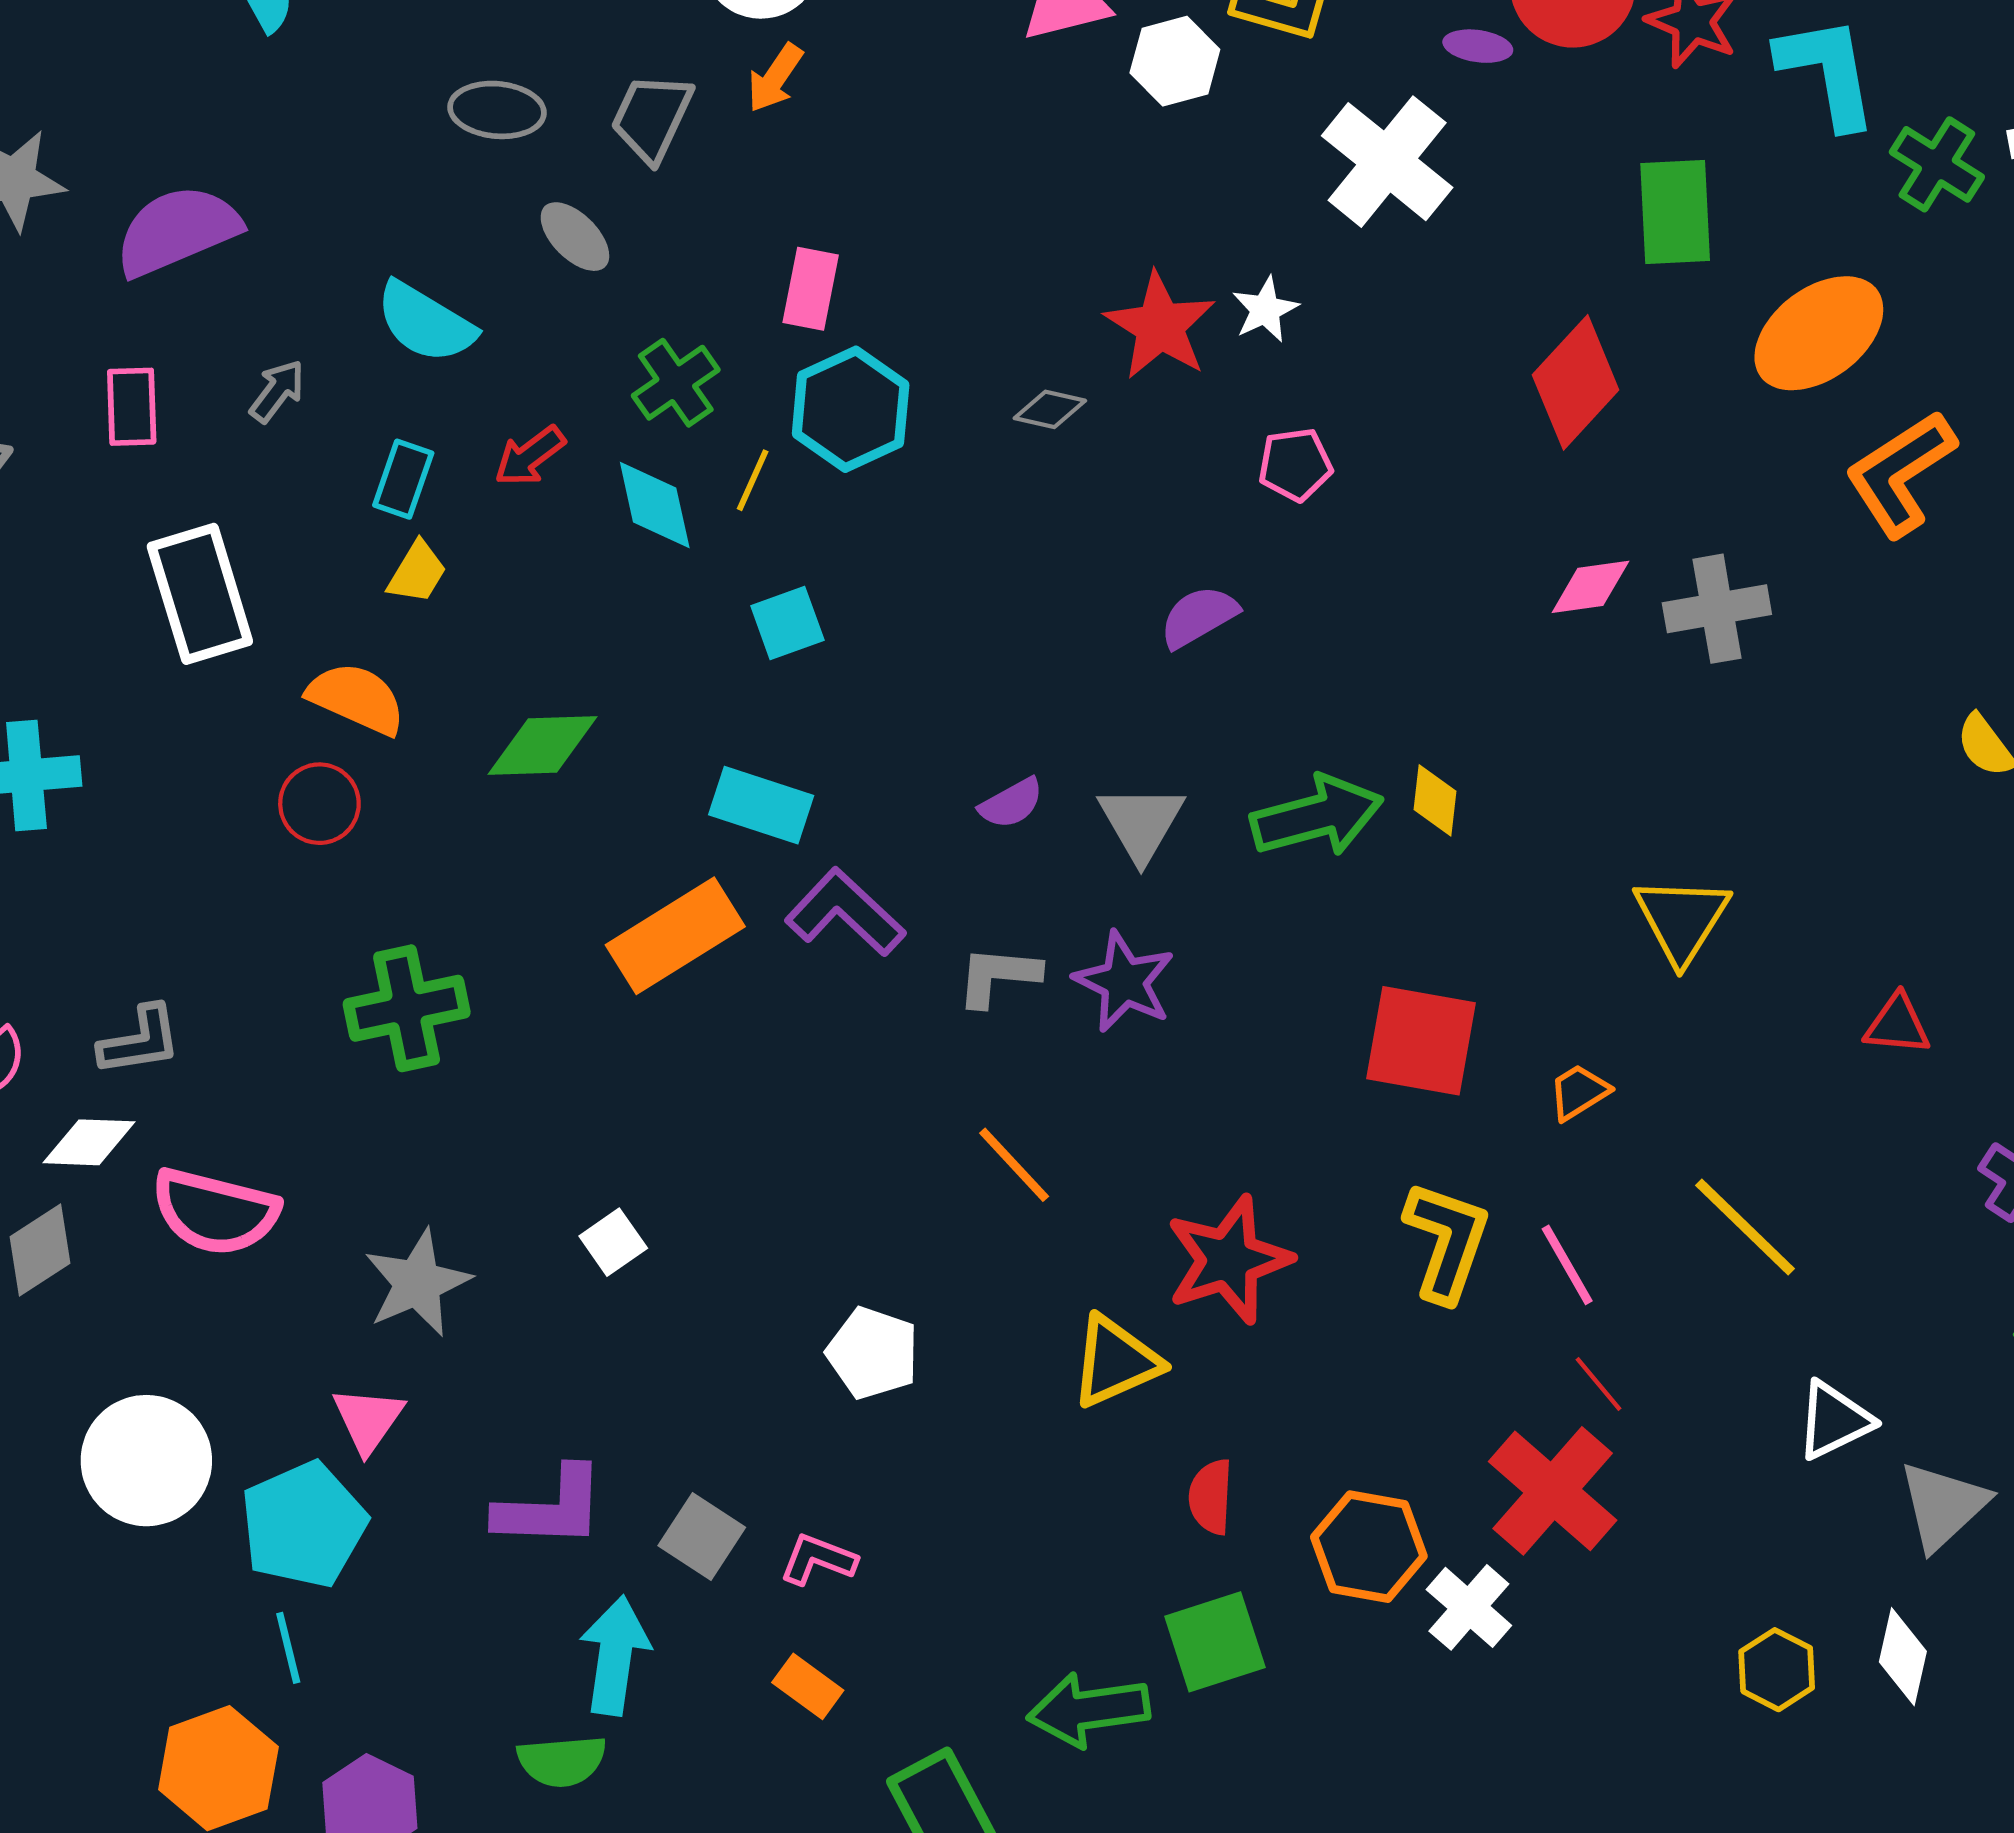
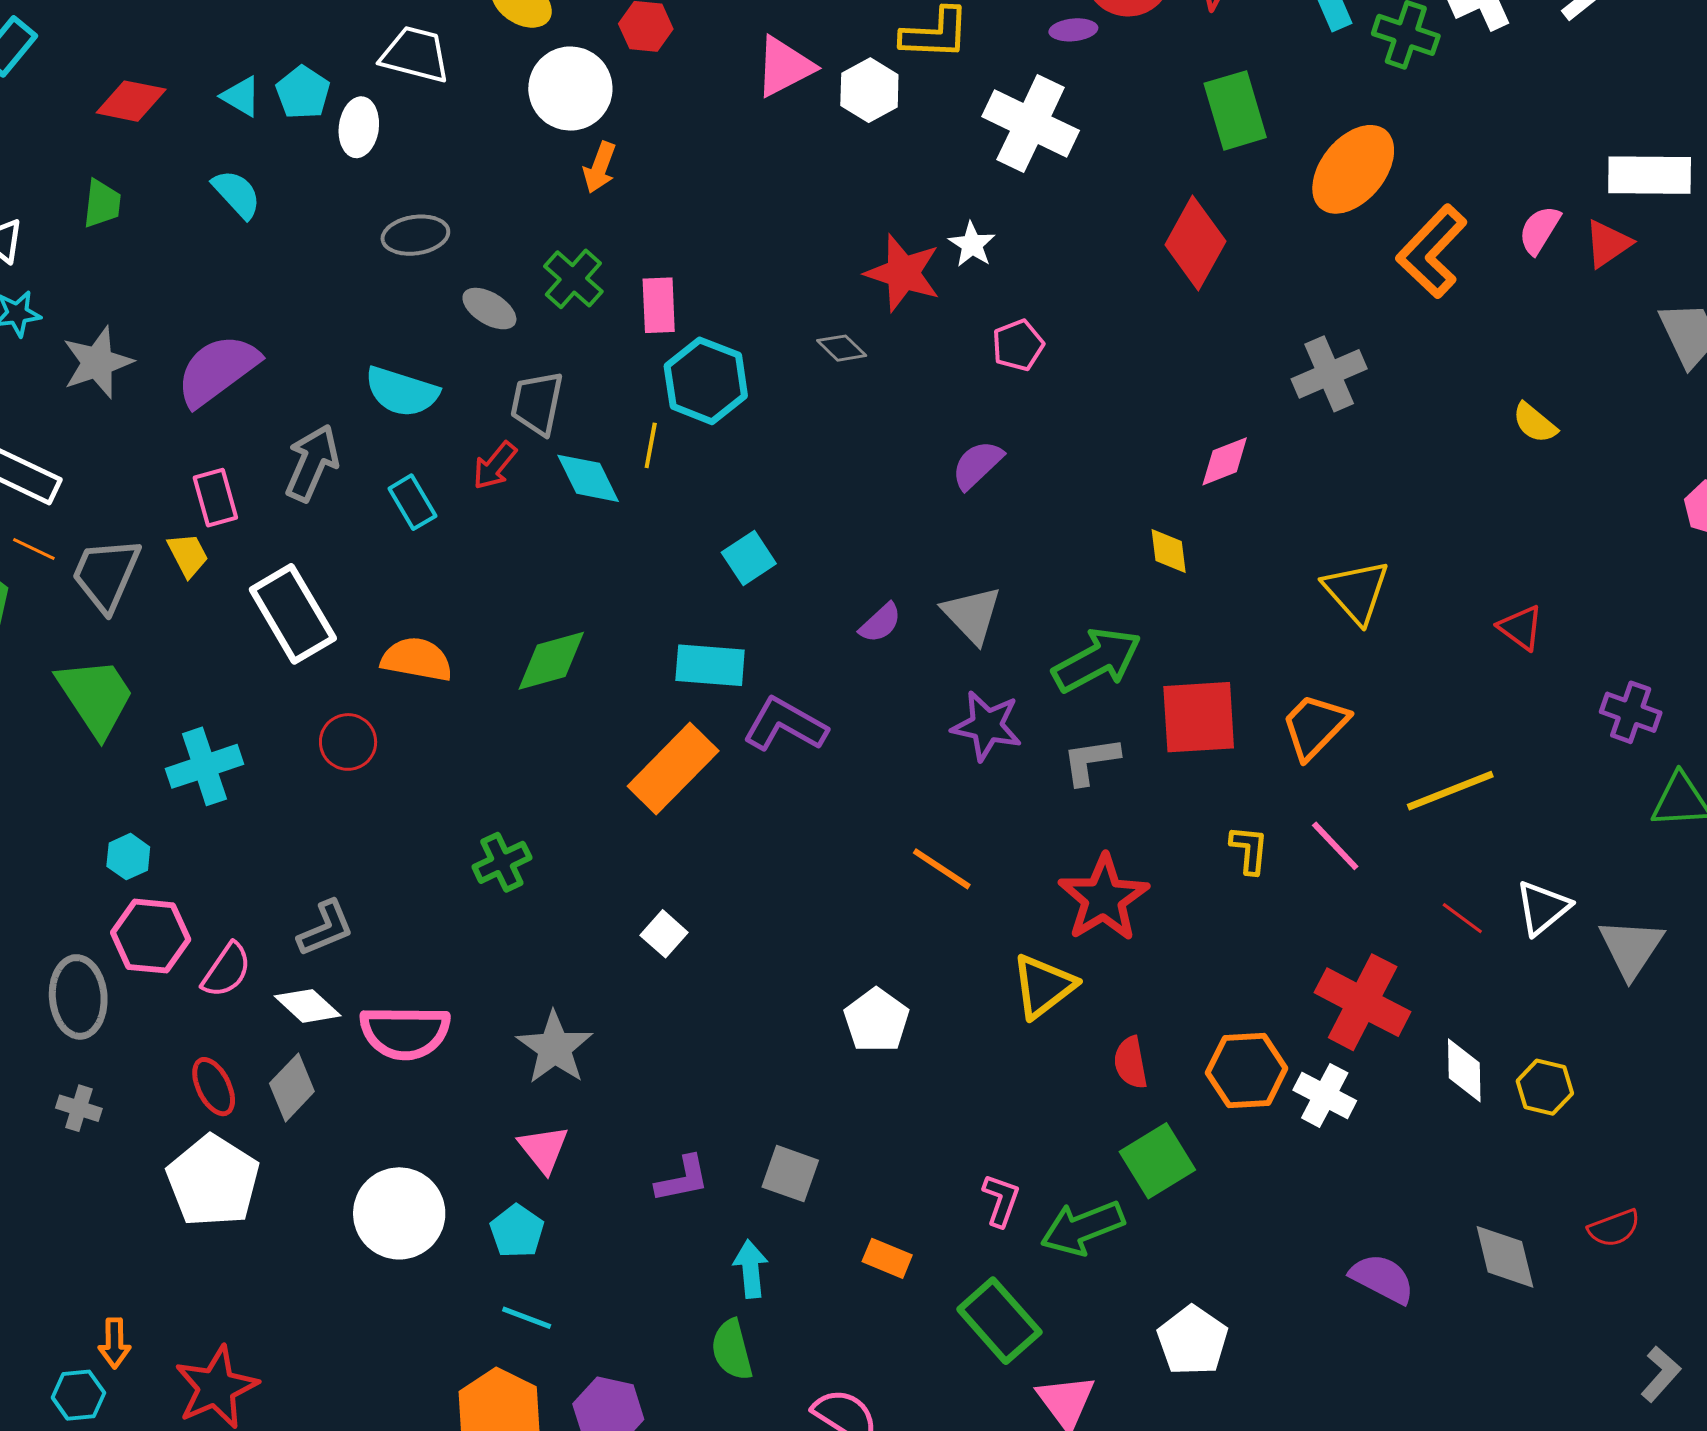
gray trapezoid: (652, 117) -> (537, 403), moved
green cross: (676, 383) -> (573, 279), moved
gray arrow: (277, 391) -> (312, 463), size x1.6
gray diamond: (1050, 409) -> (842, 348), turned 45
cyan rectangle: (403, 479) -> (412, 502), turned -36
yellow trapezoid: (417, 572) -> (188, 555), moved, turned -45
pink diamond: (1590, 587) -> (1225, 461), moved
cyan square: (787, 623) -> (749, 558), moved
red circle: (319, 804) -> (348, 742), moved
green arrow: (1317, 816) -> (1097, 660), moved
gray L-shape: (998, 976) -> (1091, 761), moved
green cross: (407, 1008) -> (502, 862), size x0.7
red triangle: (1897, 1025) -> (1521, 628), turned 45
orange trapezoid: (1579, 1092) -> (1315, 726), size x1.6
white diamond: (89, 1142) -> (308, 1006), turned 54
yellow line: (1745, 1227) -> (1450, 791), turned -52
yellow L-shape: (1447, 1241) -> (1249, 850), size x0.6
white square: (613, 1242) -> (664, 934), moved
white pentagon: (873, 1353) -> (876, 1020), turned 30
red line: (1599, 1384) -> (1462, 918), moved
purple L-shape: (550, 1508) -> (682, 1179), size x0.7
cyan pentagon: (304, 1525) -> (517, 1231), size x0.6
pink L-shape: (818, 1559) -> (1001, 1200), moved, turned 102
cyan line: (288, 1648) -> (527, 1318), turned -42
cyan arrow: (615, 1655) -> (751, 1269), size x0.7
white diamond: (1903, 1657) -> (1464, 1070), moved
green semicircle: (562, 1761) -> (732, 1350), turned 94

